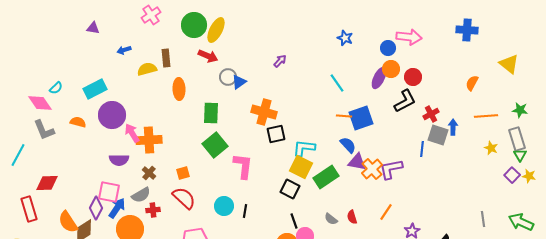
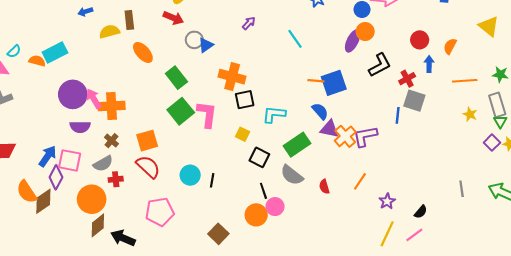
red circle: (413, 77) -> (420, 40), moved
cyan line: (337, 83) -> (295, 39), moved
orange ellipse: (179, 89) -> (143, 52), turned -40
green rectangle: (211, 113) -> (176, 78), turned -40
purple circle: (112, 115) -> (73, 94), moved
orange semicircle: (78, 122) -> (37, 61), moved
blue arrow: (453, 127) -> (429, 64), moved
pink L-shape: (243, 166) -> (207, 114), moved
yellow square: (301, 167) -> (243, 134), moved, size x0.6
orange square: (183, 173) -> (147, 141), size x1.5
blue arrow: (117, 208) -> (48, 156), moved
gray semicircle: (331, 219) -> (292, 175), moved, size x1.6

